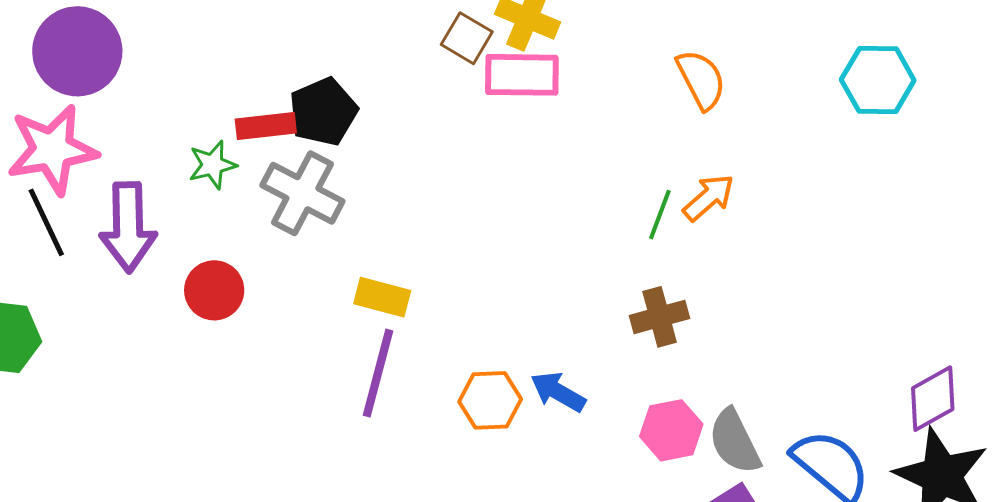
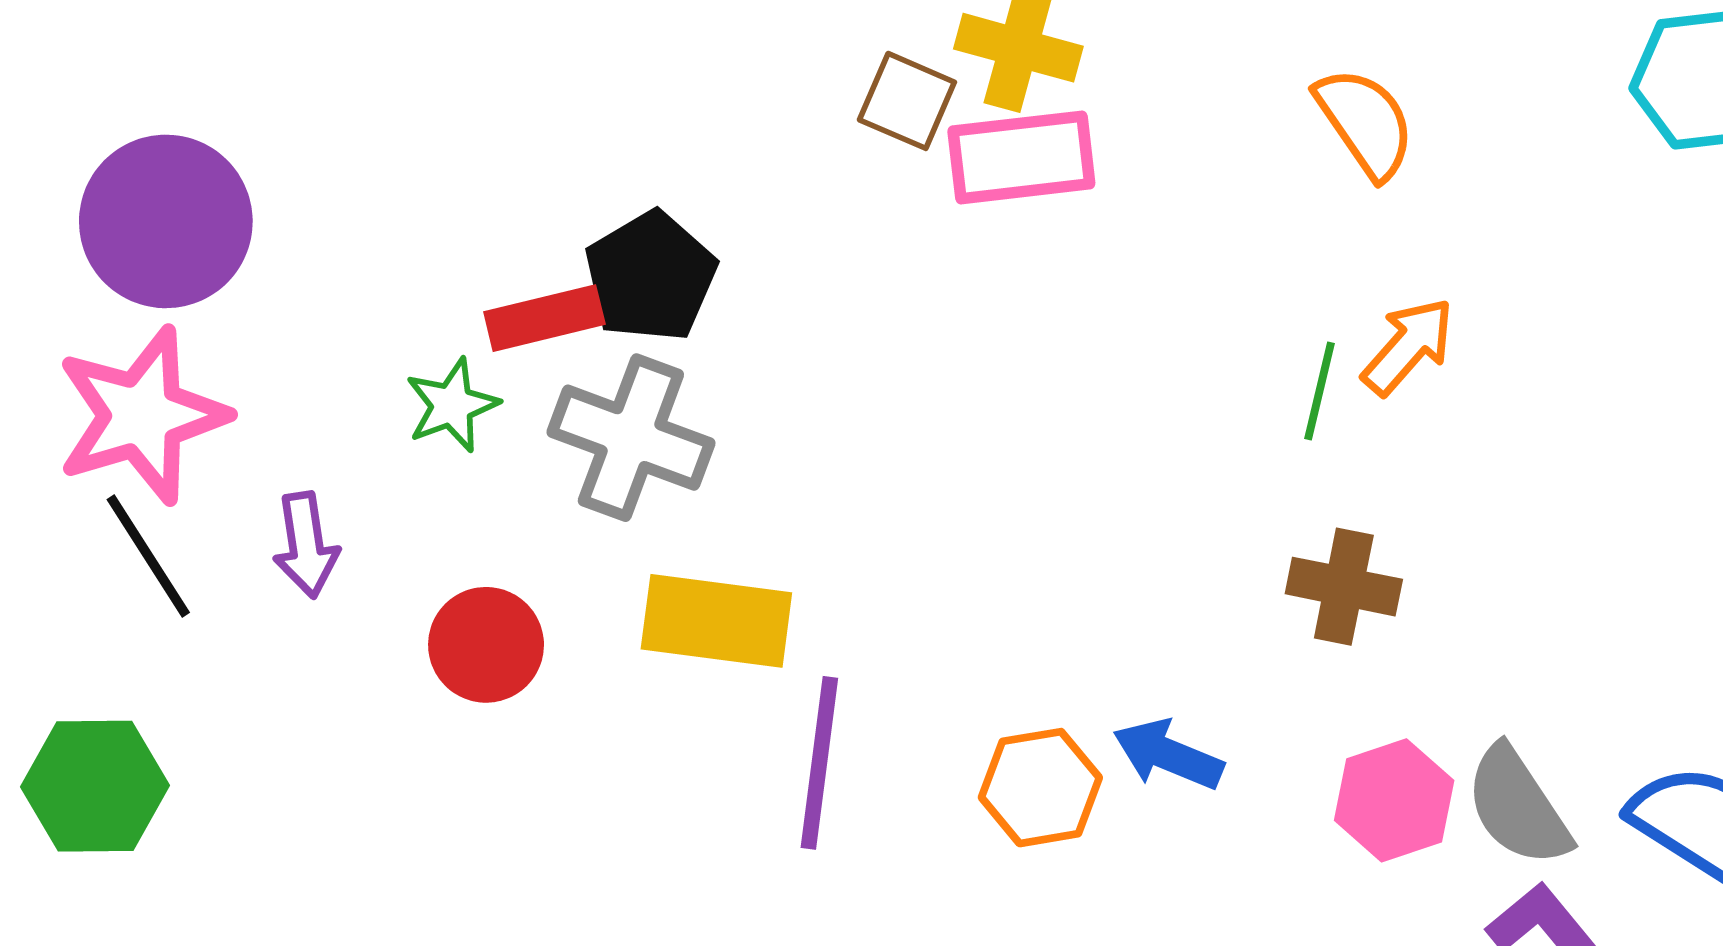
purple arrow: (128, 227) -> (306, 545), size x0.6
yellow rectangle: (382, 297) -> (716, 621), moved, size x1.4
brown cross: (660, 317) -> (1344, 587), turned 34

